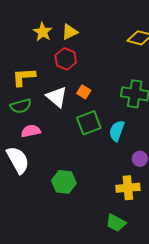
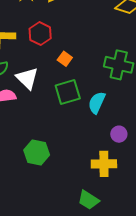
red hexagon: (66, 59) -> (40, 34), moved
white triangle: (57, 97) -> (27, 78), moved

